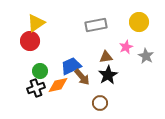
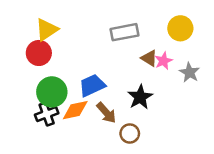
brown triangle: (106, 57) -> (149, 58), moved, turned 40
green circle: (40, 71) -> (52, 92), size x1.5
brown arrow: (82, 77) -> (106, 113), moved

